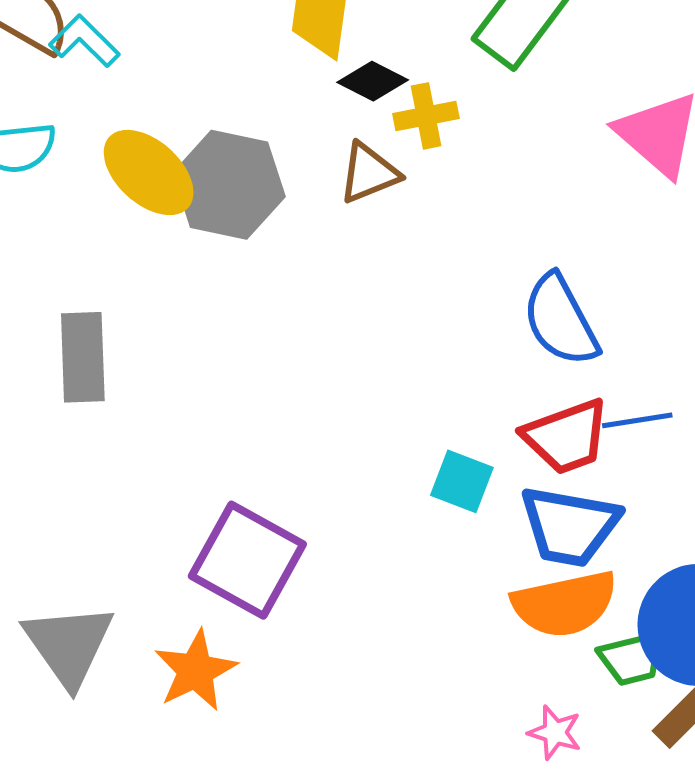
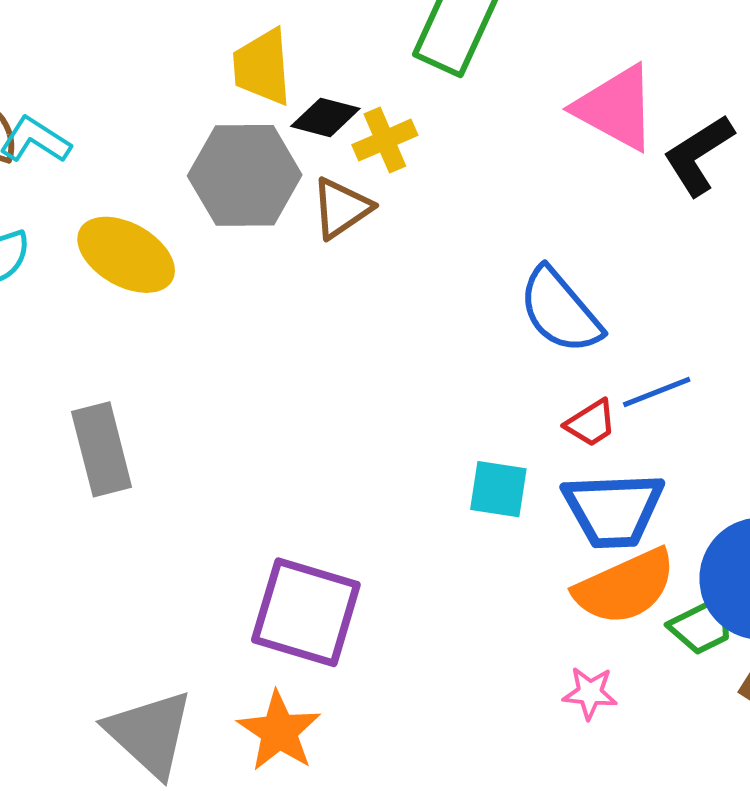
gray hexagon: (229, 185) -> (245, 175), moved
red trapezoid: (566, 437) -> (591, 423), size x0.6
pink star: (555, 733) -> (590, 693), moved

